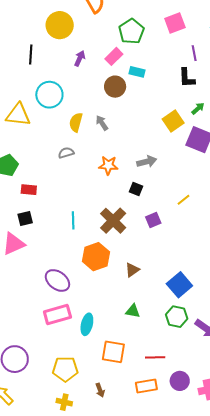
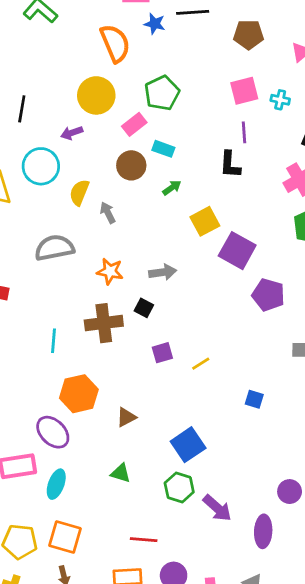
pink square: (175, 23) -> (244, 91), moved
yellow circle: (60, 25) -> (96, 95), moved
purple arrow: (80, 58) -> (72, 133), moved, turned -140
green arrow: (198, 108) -> (172, 188), moved
yellow semicircle: (76, 122) -> (79, 192), moved
gray semicircle: (66, 153) -> (54, 248), size x1.8
yellow line: (183, 200) -> (201, 364), moved
brown cross: (113, 221) -> (104, 323), moved, turned 32
purple ellipse: (57, 280) -> (53, 432), moved
orange square: (113, 352) -> (65, 537), moved

